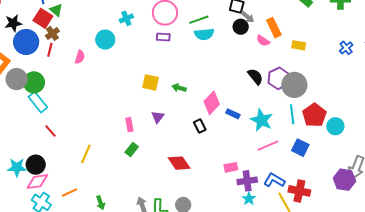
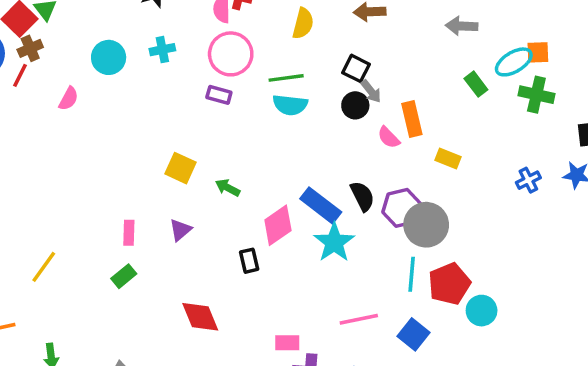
cyan circle: (105, 40) -> (109, 57), moved
blue rectangle: (233, 114) -> (321, 205), moved, size x1.6
cyan star: (262, 120) -> (334, 242), moved

